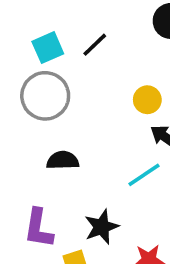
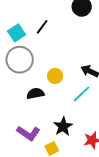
yellow circle: (147, 100) -> (55, 76), moved
purple L-shape: (39, 228) -> (28, 133), turned -55

